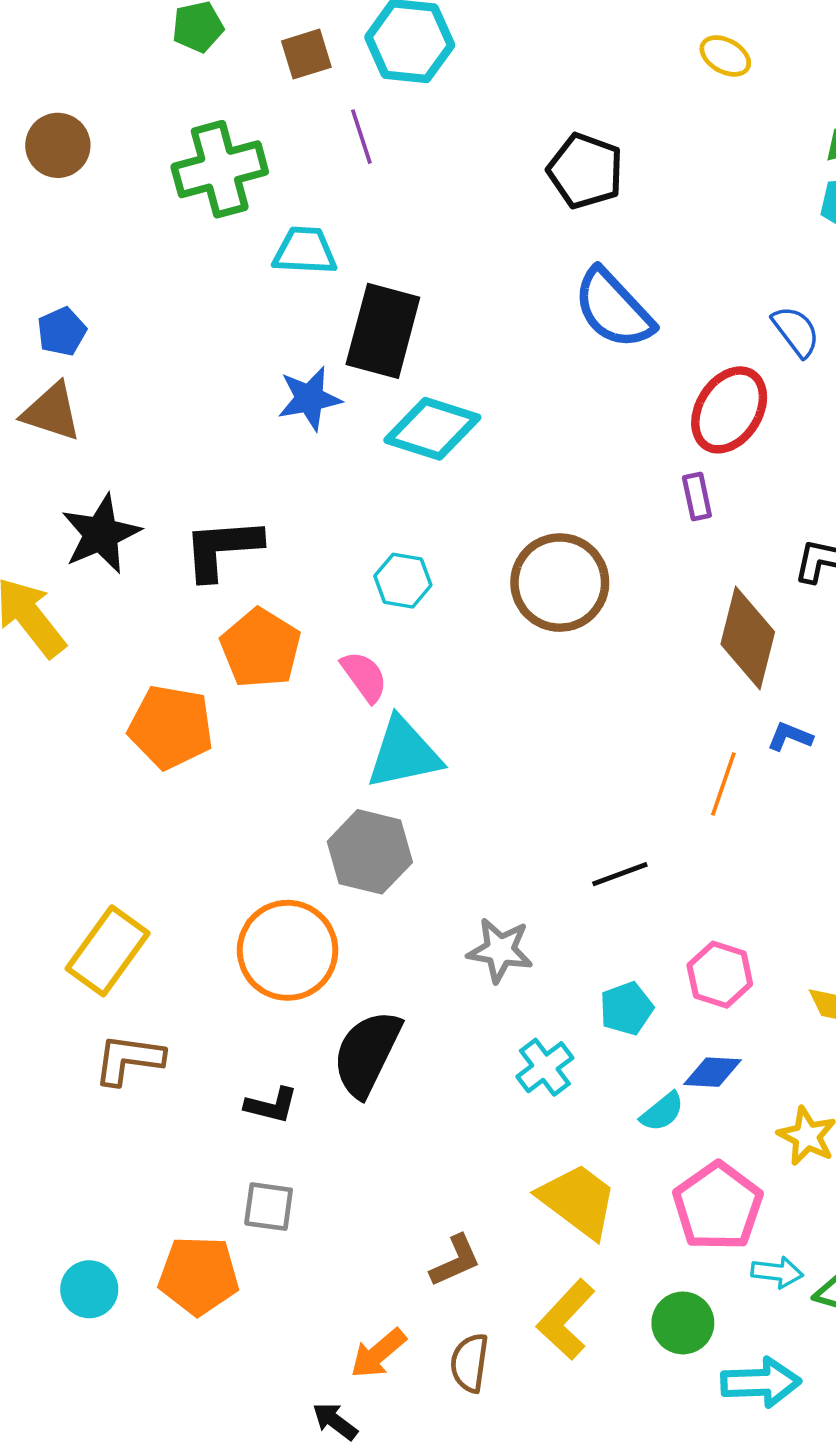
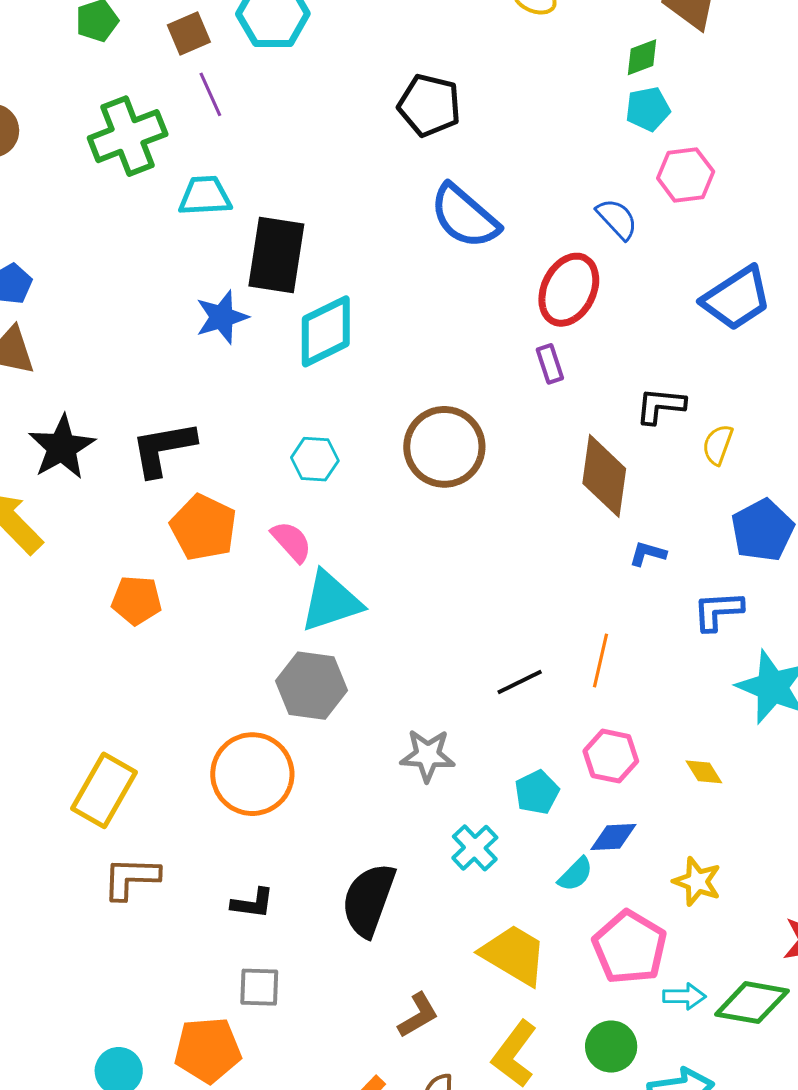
purple line: (361, 137) -> (210, 94), moved
cyan diamond: (432, 429) -> (326, 331), turned -38
orange pentagon: (171, 727) -> (136, 600), size x0.7
orange line: (723, 784) -> (601, 660), moved
black semicircle: (367, 1053) -> (369, 900), moved

